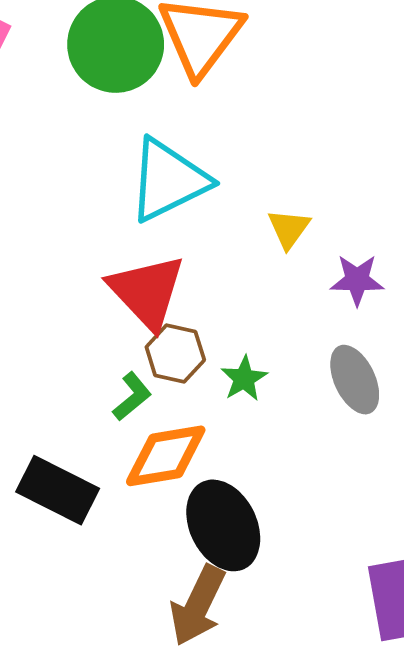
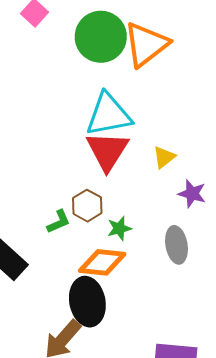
red triangle: (147, 292) -> (107, 151), moved
orange diamond: (166, 456) -> (102, 262), moved

